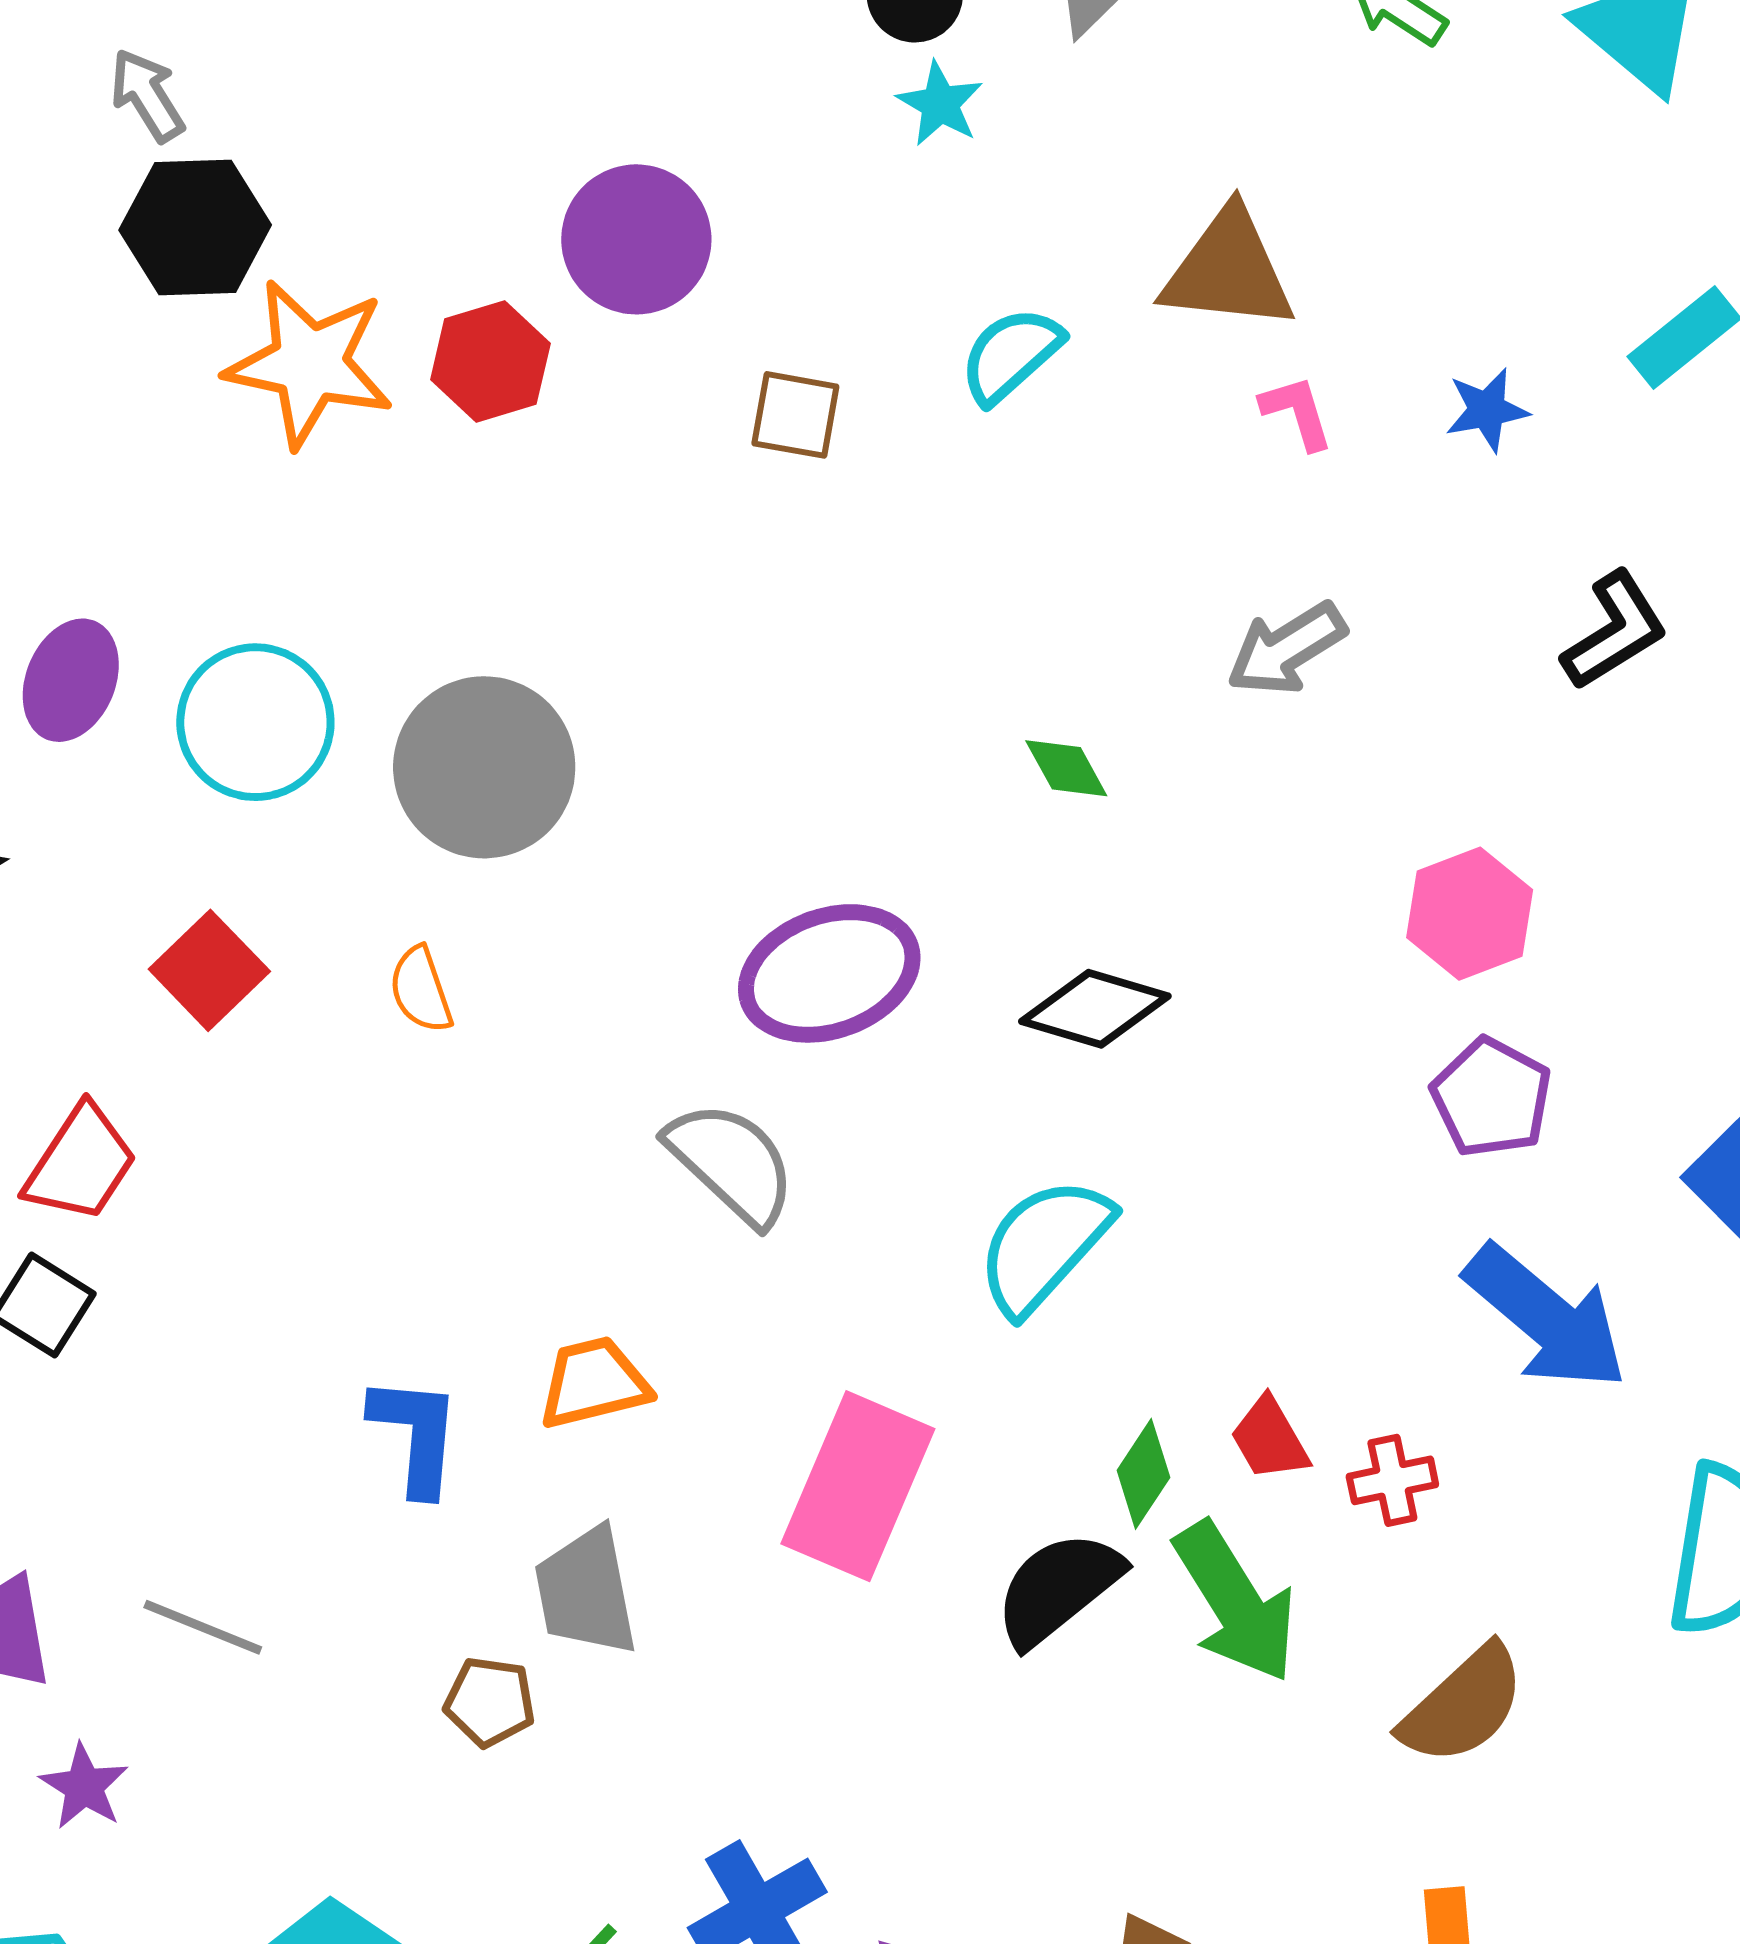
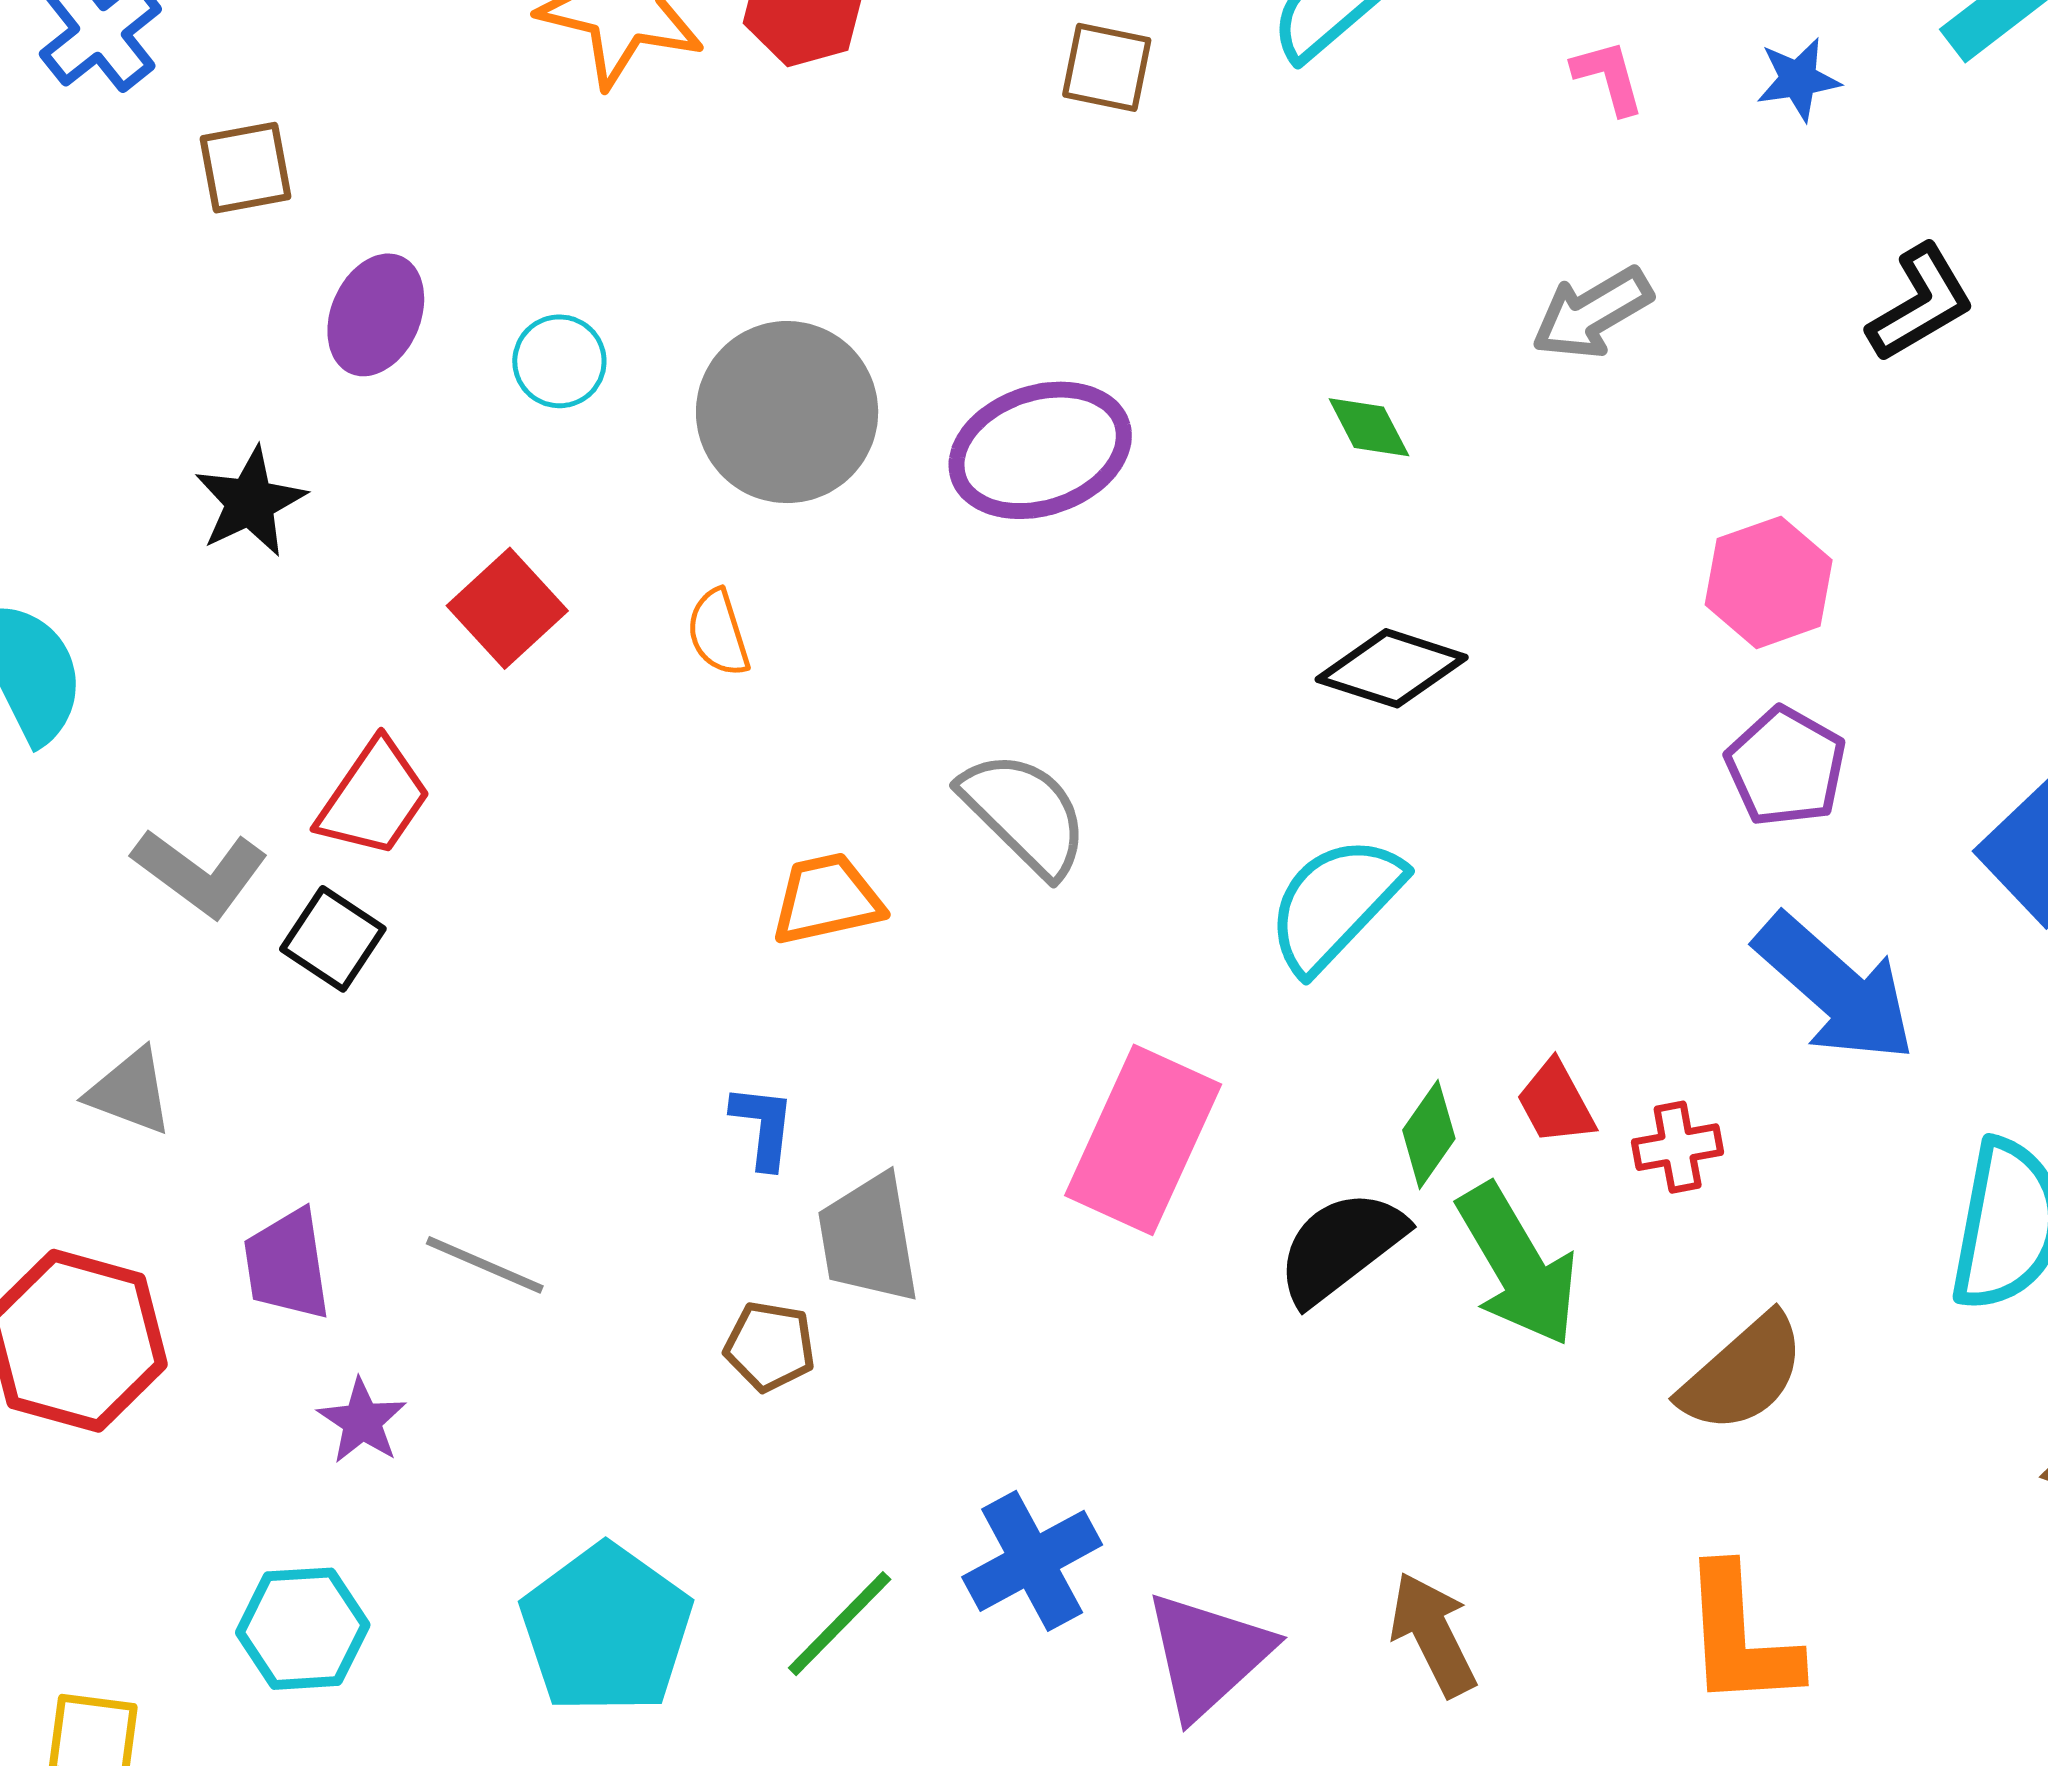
cyan circle: (255, 722) -> (559, 361), size x0.6
purple ellipse: (829, 973) -> (1040, 450), moved
orange trapezoid: (594, 1383) -> (827, 899), moved
blue L-shape: (416, 1435) -> (763, 1126), moved, size x0.7

